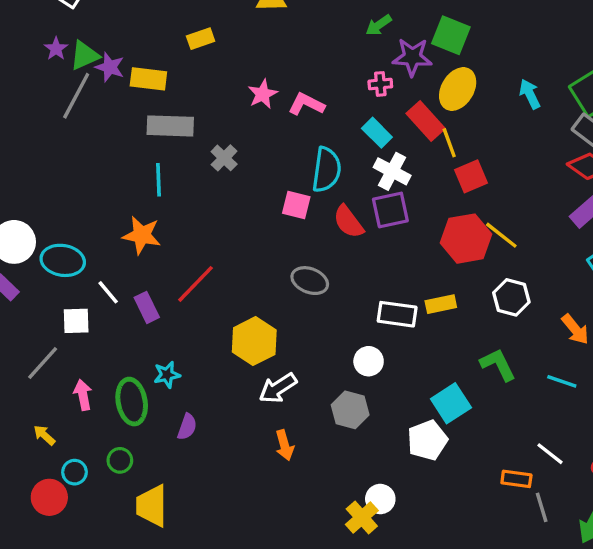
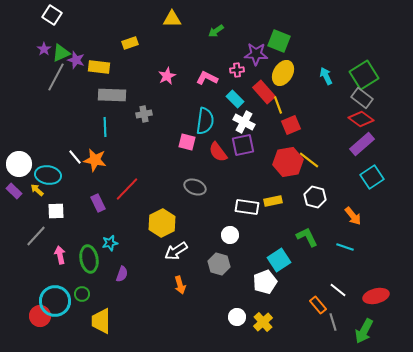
green arrow: (379, 25) -> (216, 31), moved
pink L-shape: (306, 104) -> (207, 78), moved
gray cross: (224, 158) -> (144, 114), turned 35
white line: (108, 292) -> (75, 157), moved
yellow arrow: (44, 435) -> (37, 190), moved
cyan circle: (74, 472) -> (55, 301), size x2.0
orange rectangle: (516, 479) -> (318, 305), turned 42
yellow cross: (362, 517) -> (263, 322), moved

